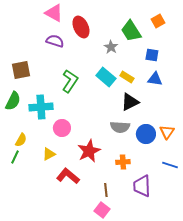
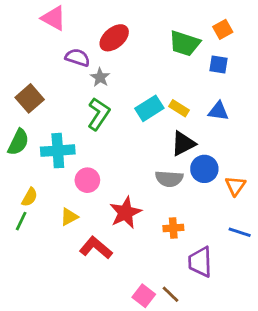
pink triangle: (54, 13) -> (54, 18), moved
red ellipse: (81, 27) -> (114, 38), turned 75
green trapezoid: (131, 31) -> (185, 43), turned -40
gray star: (111, 47) -> (100, 77), moved
blue square: (152, 55) -> (218, 65), moved
brown square: (21, 70) -> (30, 98), turned -30
cyan rectangle: (106, 77) -> (149, 108), turned -72
blue circle: (146, 134) -> (204, 169), moved
brown line: (106, 190) -> (171, 294), moved, turned -40

